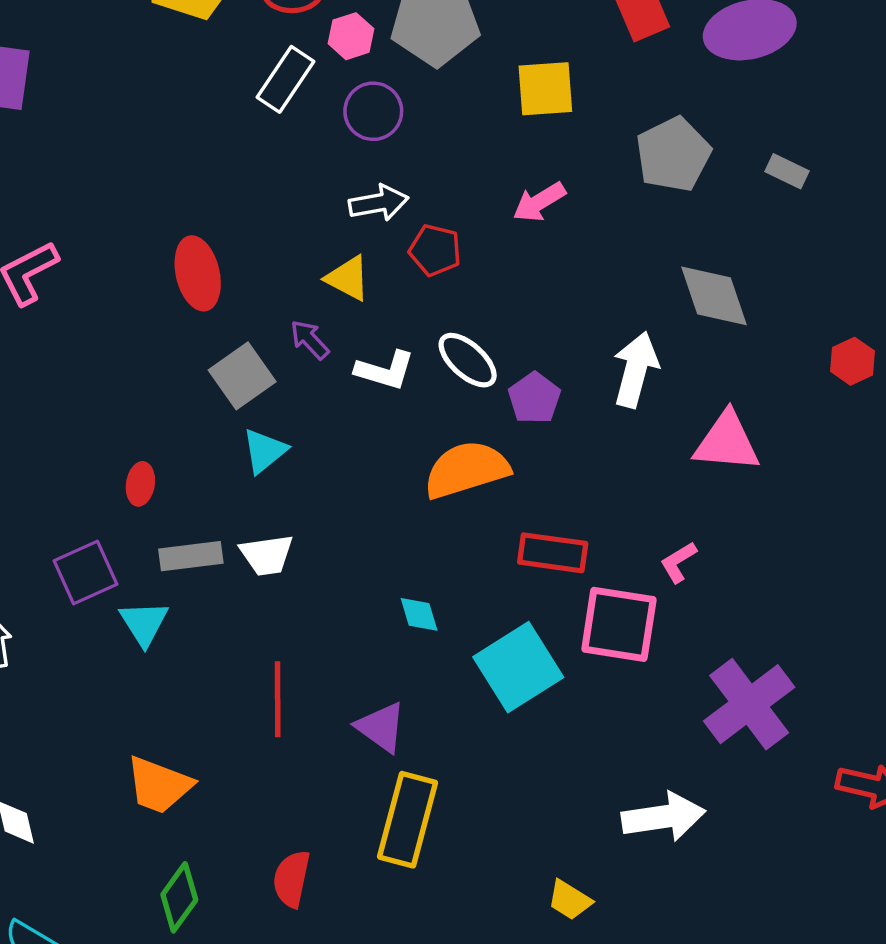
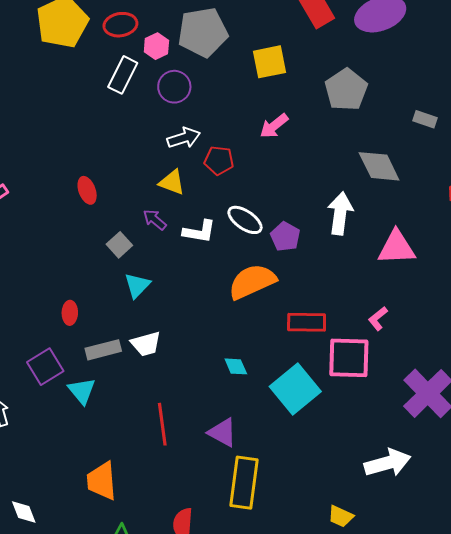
gray rectangle: (787, 171) -> (425, 119), moved
red ellipse: (198, 273) -> (87, 190), size x0.7
gray square: (242, 376) -> (119, 245), size x0.7
orange trapezoid: (159, 785) -> (102, 481), turned 72

